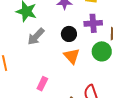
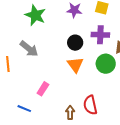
gray arrow: (36, 37) -> (29, 49), moved, turned -102

